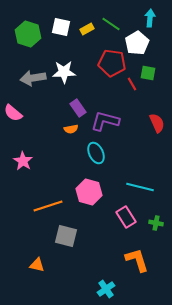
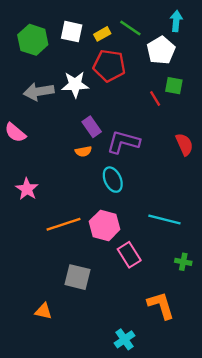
red pentagon: (112, 63) -> (109, 66), moved
orange line: (48, 206) -> (63, 224), moved
pink rectangle: (126, 217) -> (129, 255), moved

